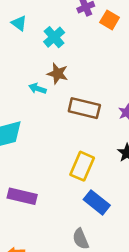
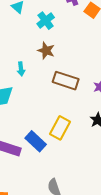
cyan arrow: (37, 88) -> (21, 69), moved, turned -120
blue rectangle: (97, 202) -> (36, 141), moved

